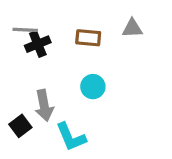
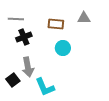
black cross: (38, 44) -> (24, 37), moved
cyan circle: (93, 87) -> (63, 48), moved

